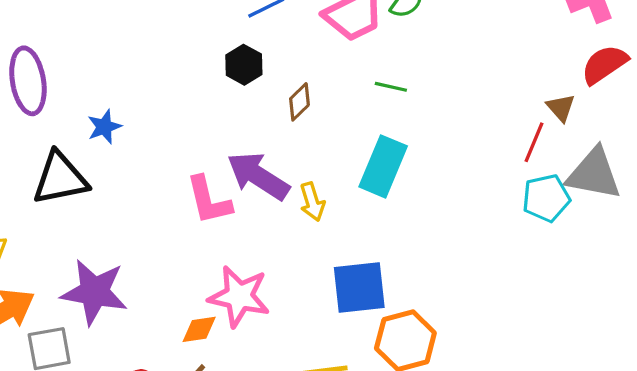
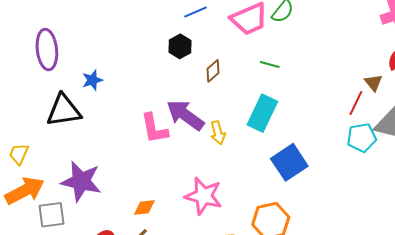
blue square: (359, 288) -> (289, 162), moved, turned -30
pink star: (239, 296) -> (204, 196), moved

